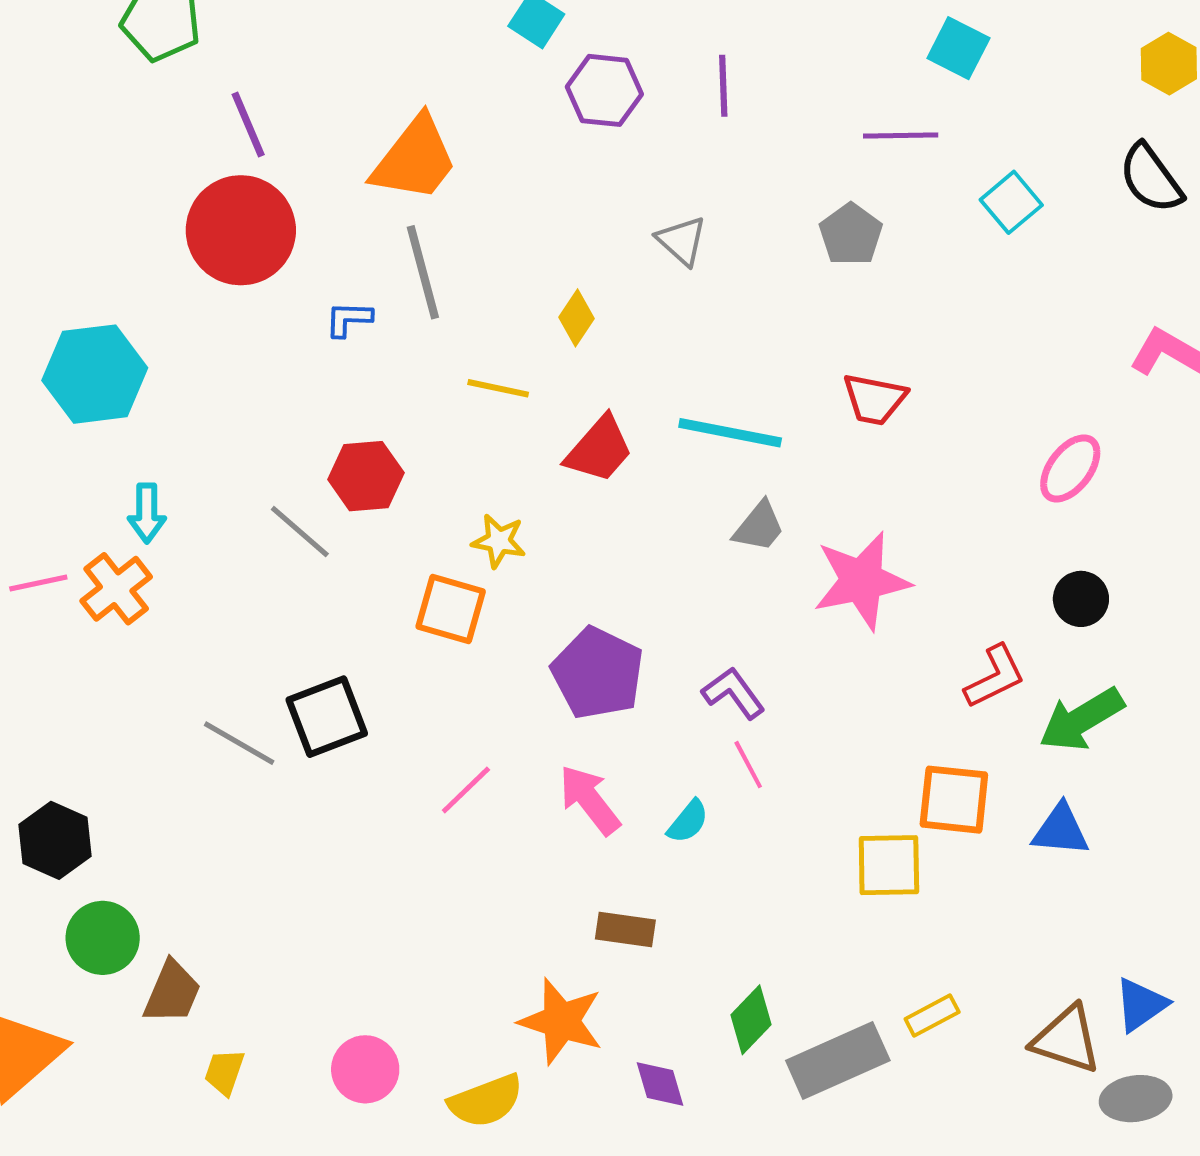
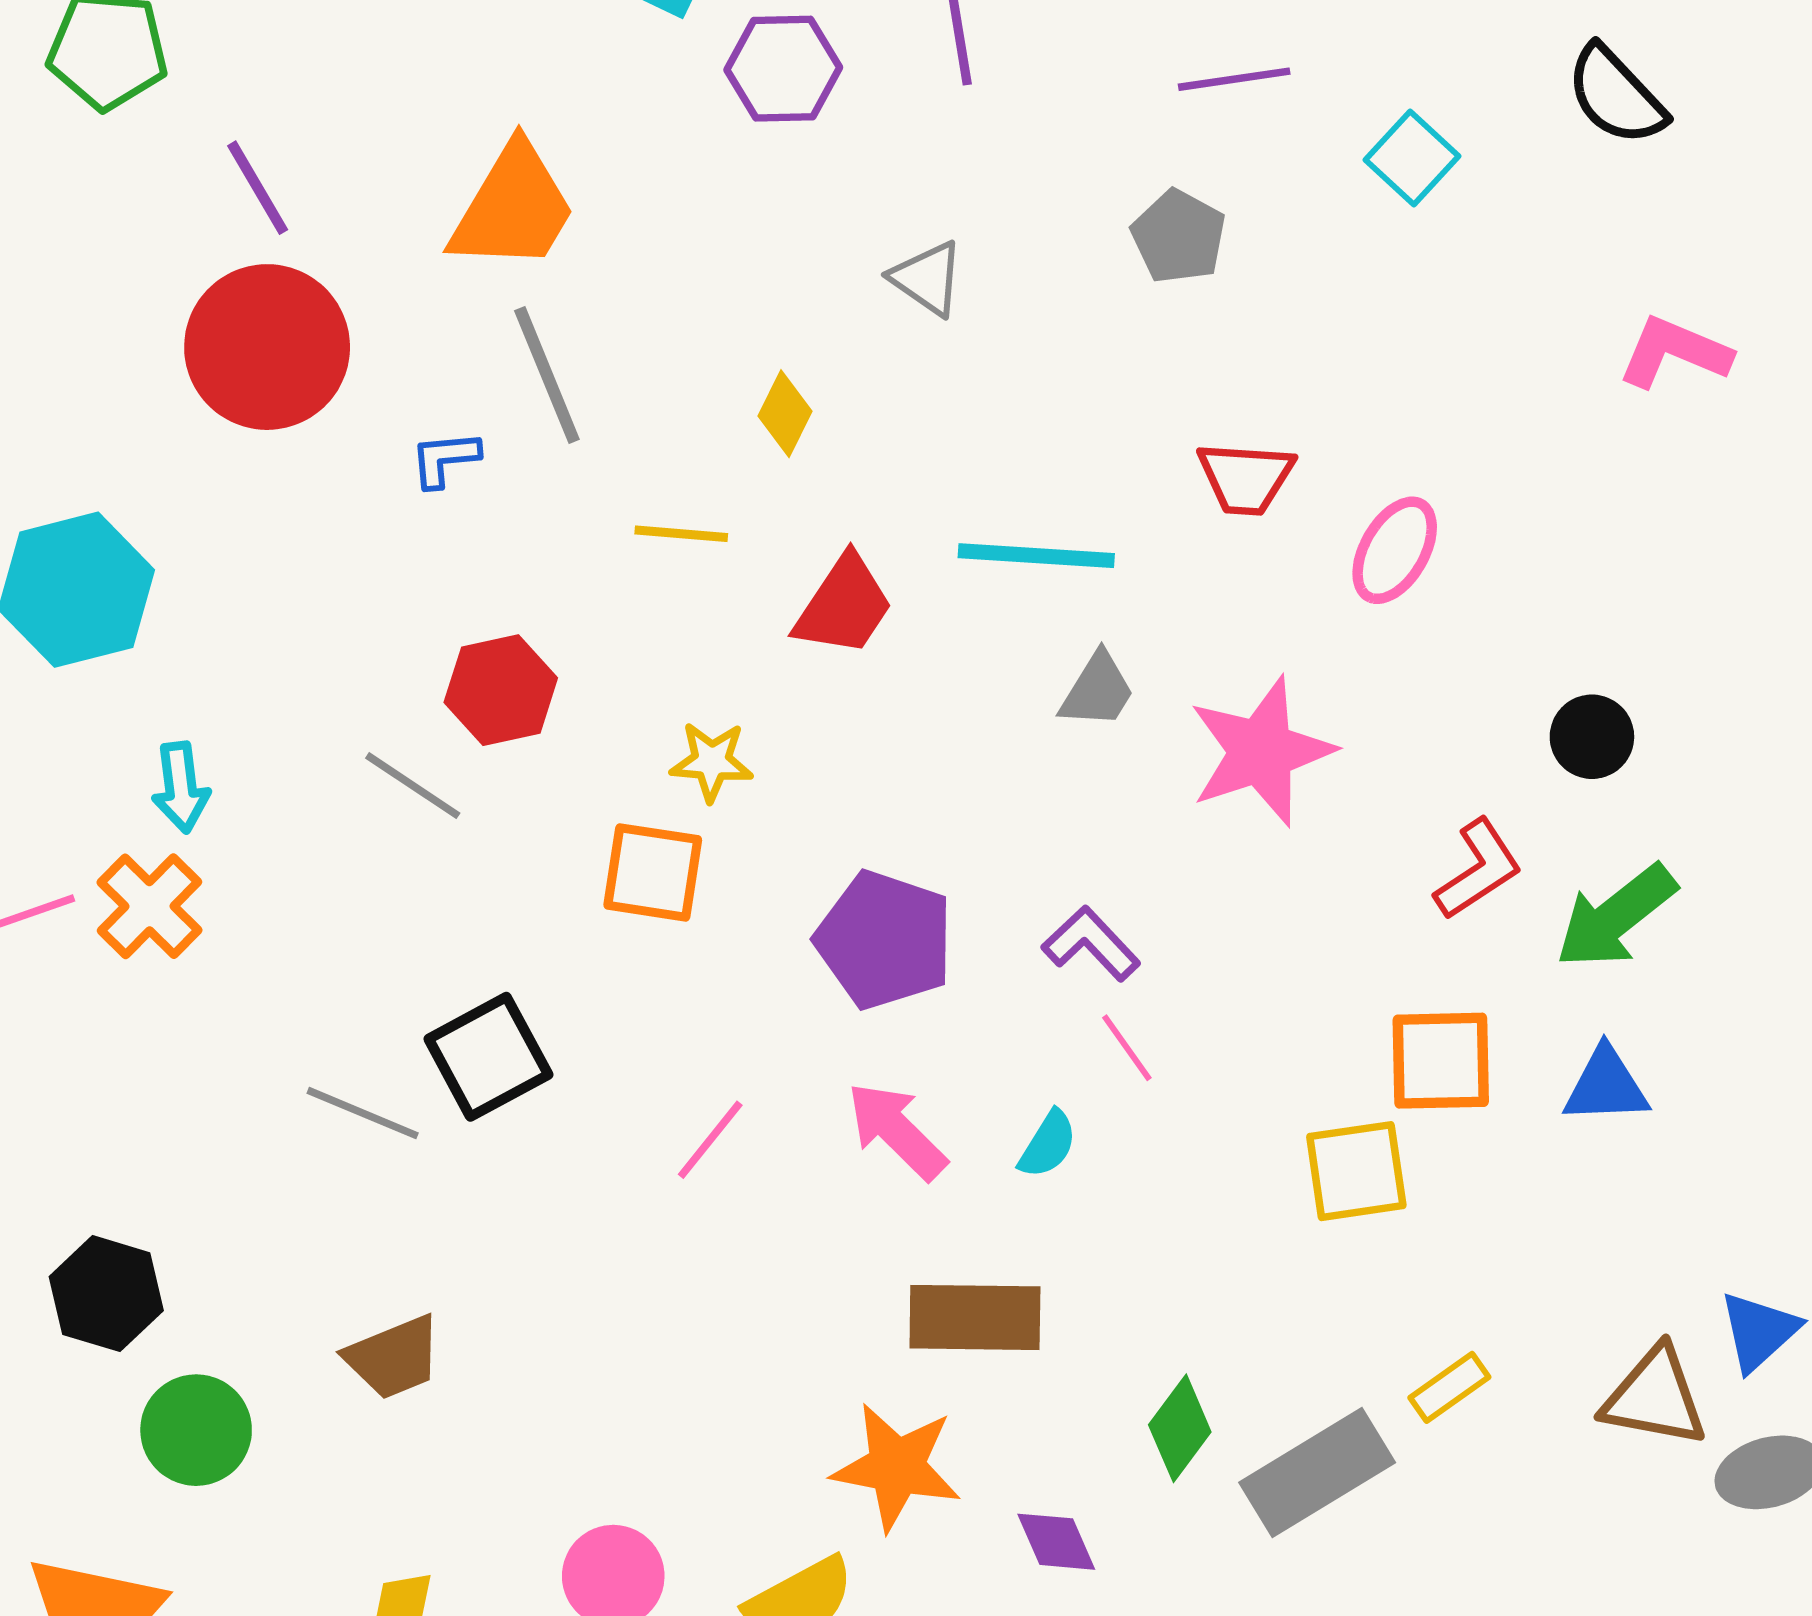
pink ellipse: (1070, 468) -> (1395, 550), moved
brown rectangle: (625, 929) -> (975, 1317), size x1.5
brown trapezoid: (172, 992) -> (394, 1357), moved, turned 52

